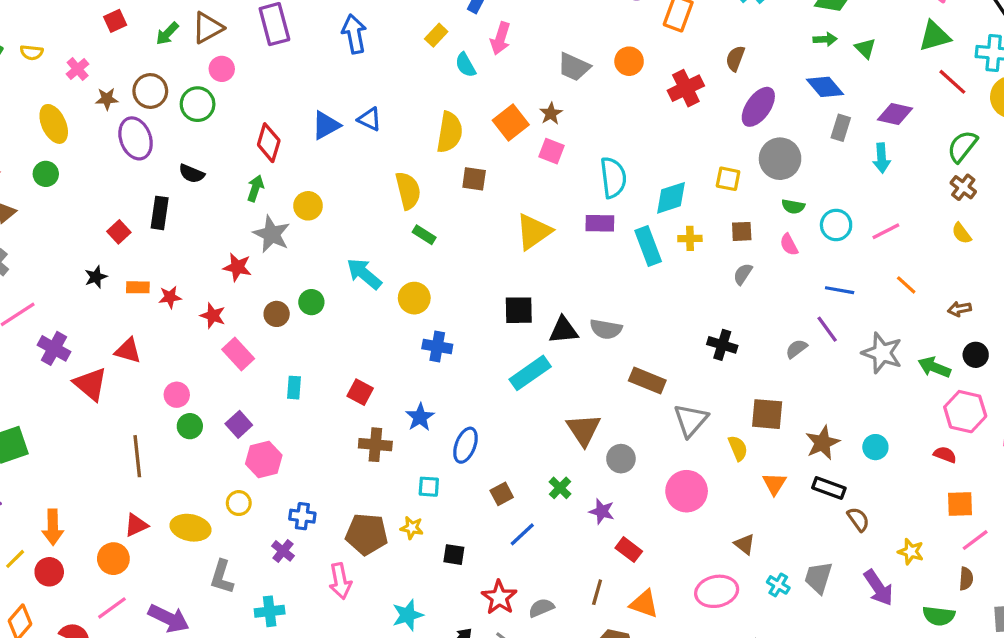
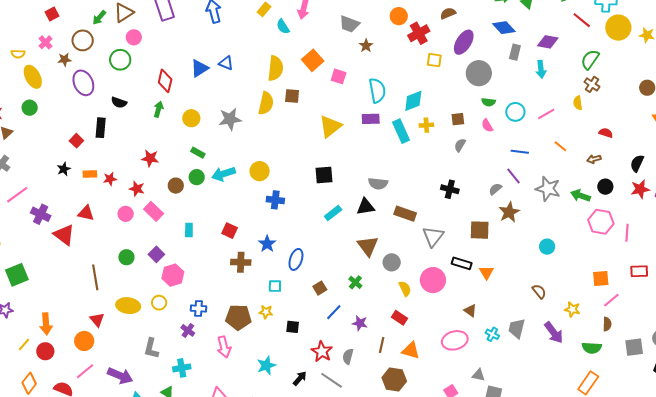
red square: (115, 21) -> (52, 14), moved
yellow semicircle: (32, 52) -> (18, 54), moved
brown semicircle: (735, 58) -> (448, 13), turned 49
orange circle: (629, 61) -> (399, 16), moved
brown circle: (150, 91) -> (83, 40), moved
brown star: (551, 114) -> (366, 46), moved
yellow square: (728, 179) -> (434, 60), moved
yellow semicircle: (408, 191) -> (266, 103), moved, turned 30
yellow semicircle: (961, 233) -> (578, 103), moved, turned 32
gray star: (272, 234) -> (230, 119), moved, turned -30
green rectangle: (424, 235) -> (198, 153), moved
cyan arrow: (364, 274) -> (224, 174), moved, turned -55
black triangle: (563, 330) -> (366, 207), moved
cyan rectangle: (530, 373) -> (333, 213), size x0.7
pink circle: (177, 395) -> (126, 214), moved
brown star: (823, 443) -> (509, 212), moved
yellow semicircle: (738, 448) -> (405, 289), moved
red semicircle: (945, 455) -> (606, 133), moved
black rectangle: (829, 488) -> (462, 263), moved
purple star: (602, 511) -> (360, 323), moved
red triangle: (136, 525) -> (97, 320), turned -42
yellow ellipse: (190, 528) -> (128, 306), moved
gray semicircle: (541, 608) -> (348, 356), turned -49

